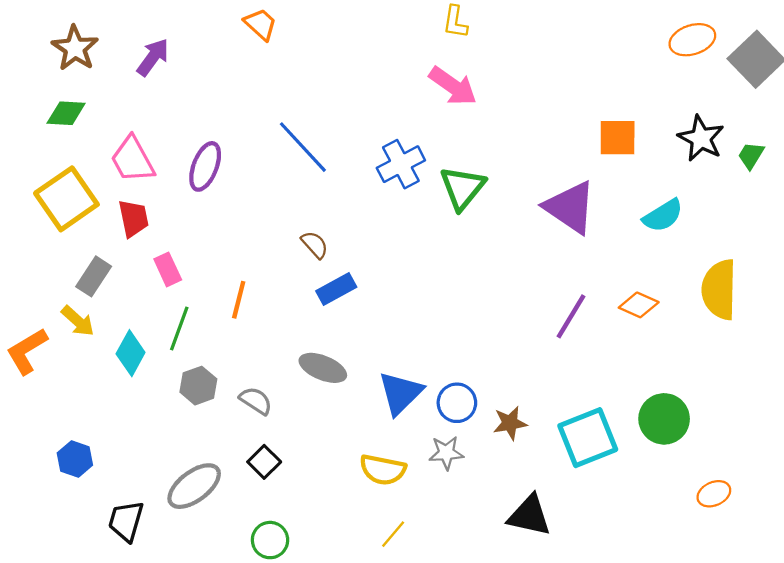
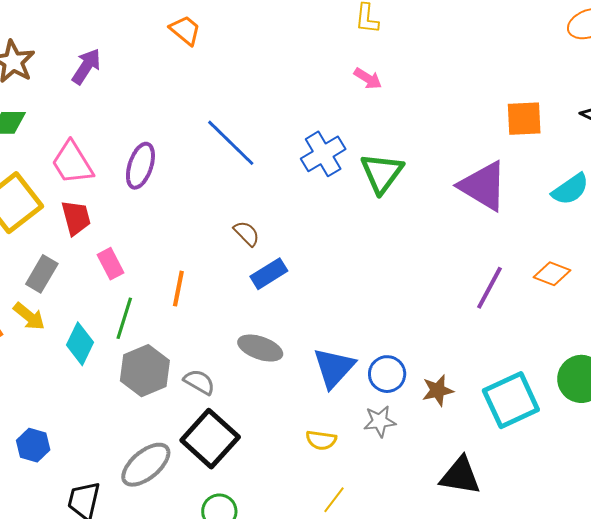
pink arrow: (453, 86) -> (368, 78), size x0.6
gray hexagon: (198, 386) -> (145, 371), size x1.4
black square: (264, 462) -> (210, 439), size x1.8
yellow semicircle: (383, 470) -> (321, 440), size x0.7

